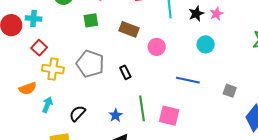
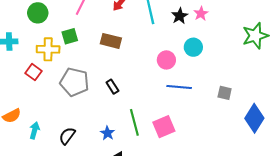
pink circle: (157, 47) -> (166, 60), moved
red square: (39, 48) -> (33, 72), moved
yellow cross: (53, 69) -> (48, 49), moved
pink square: (169, 116) -> (164, 127), turned -30

